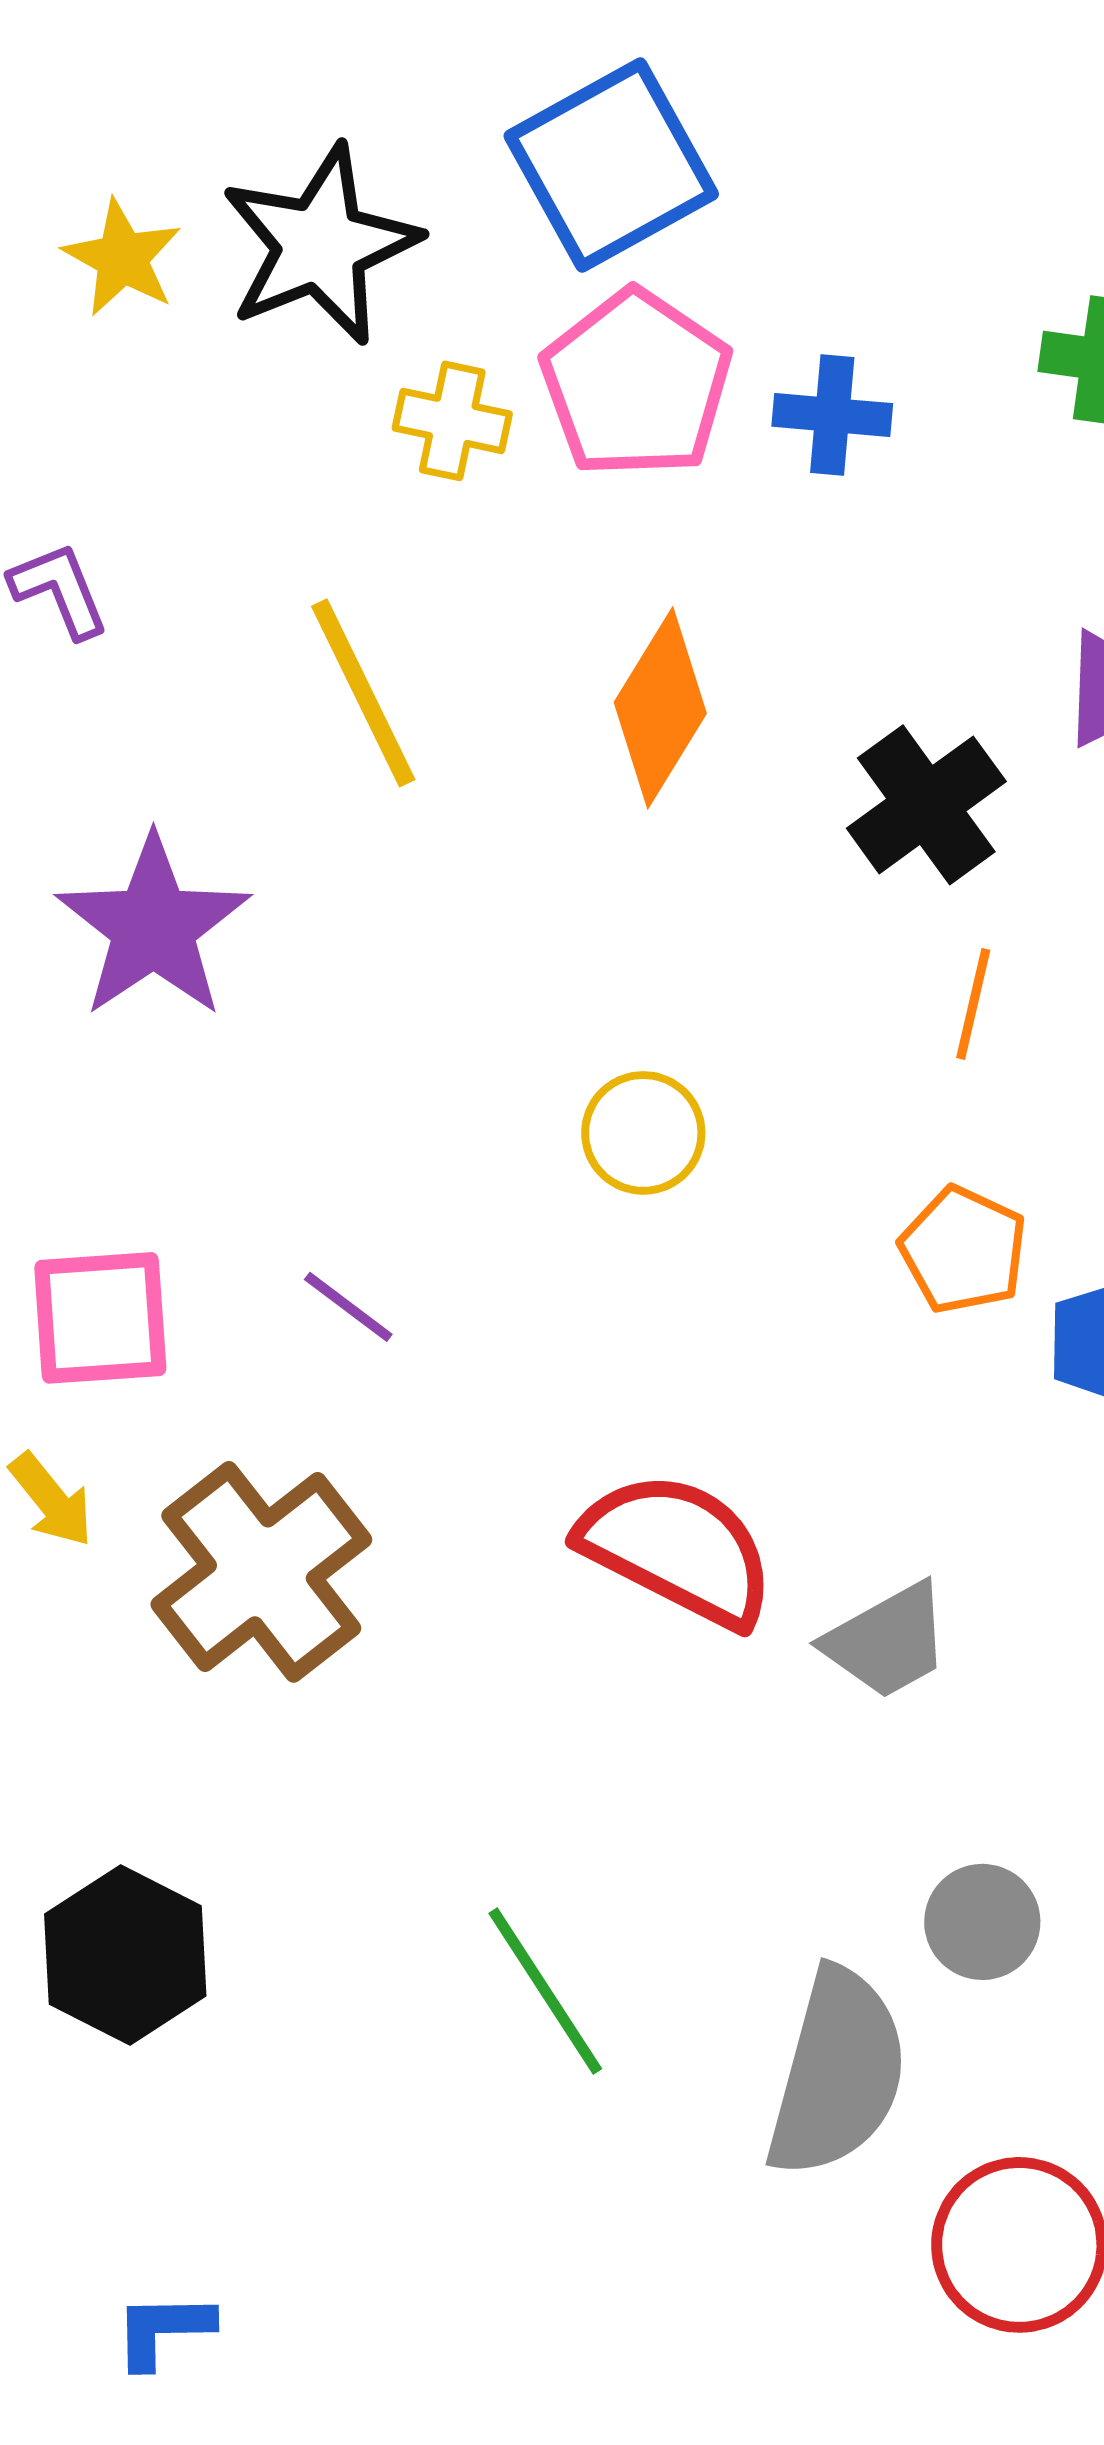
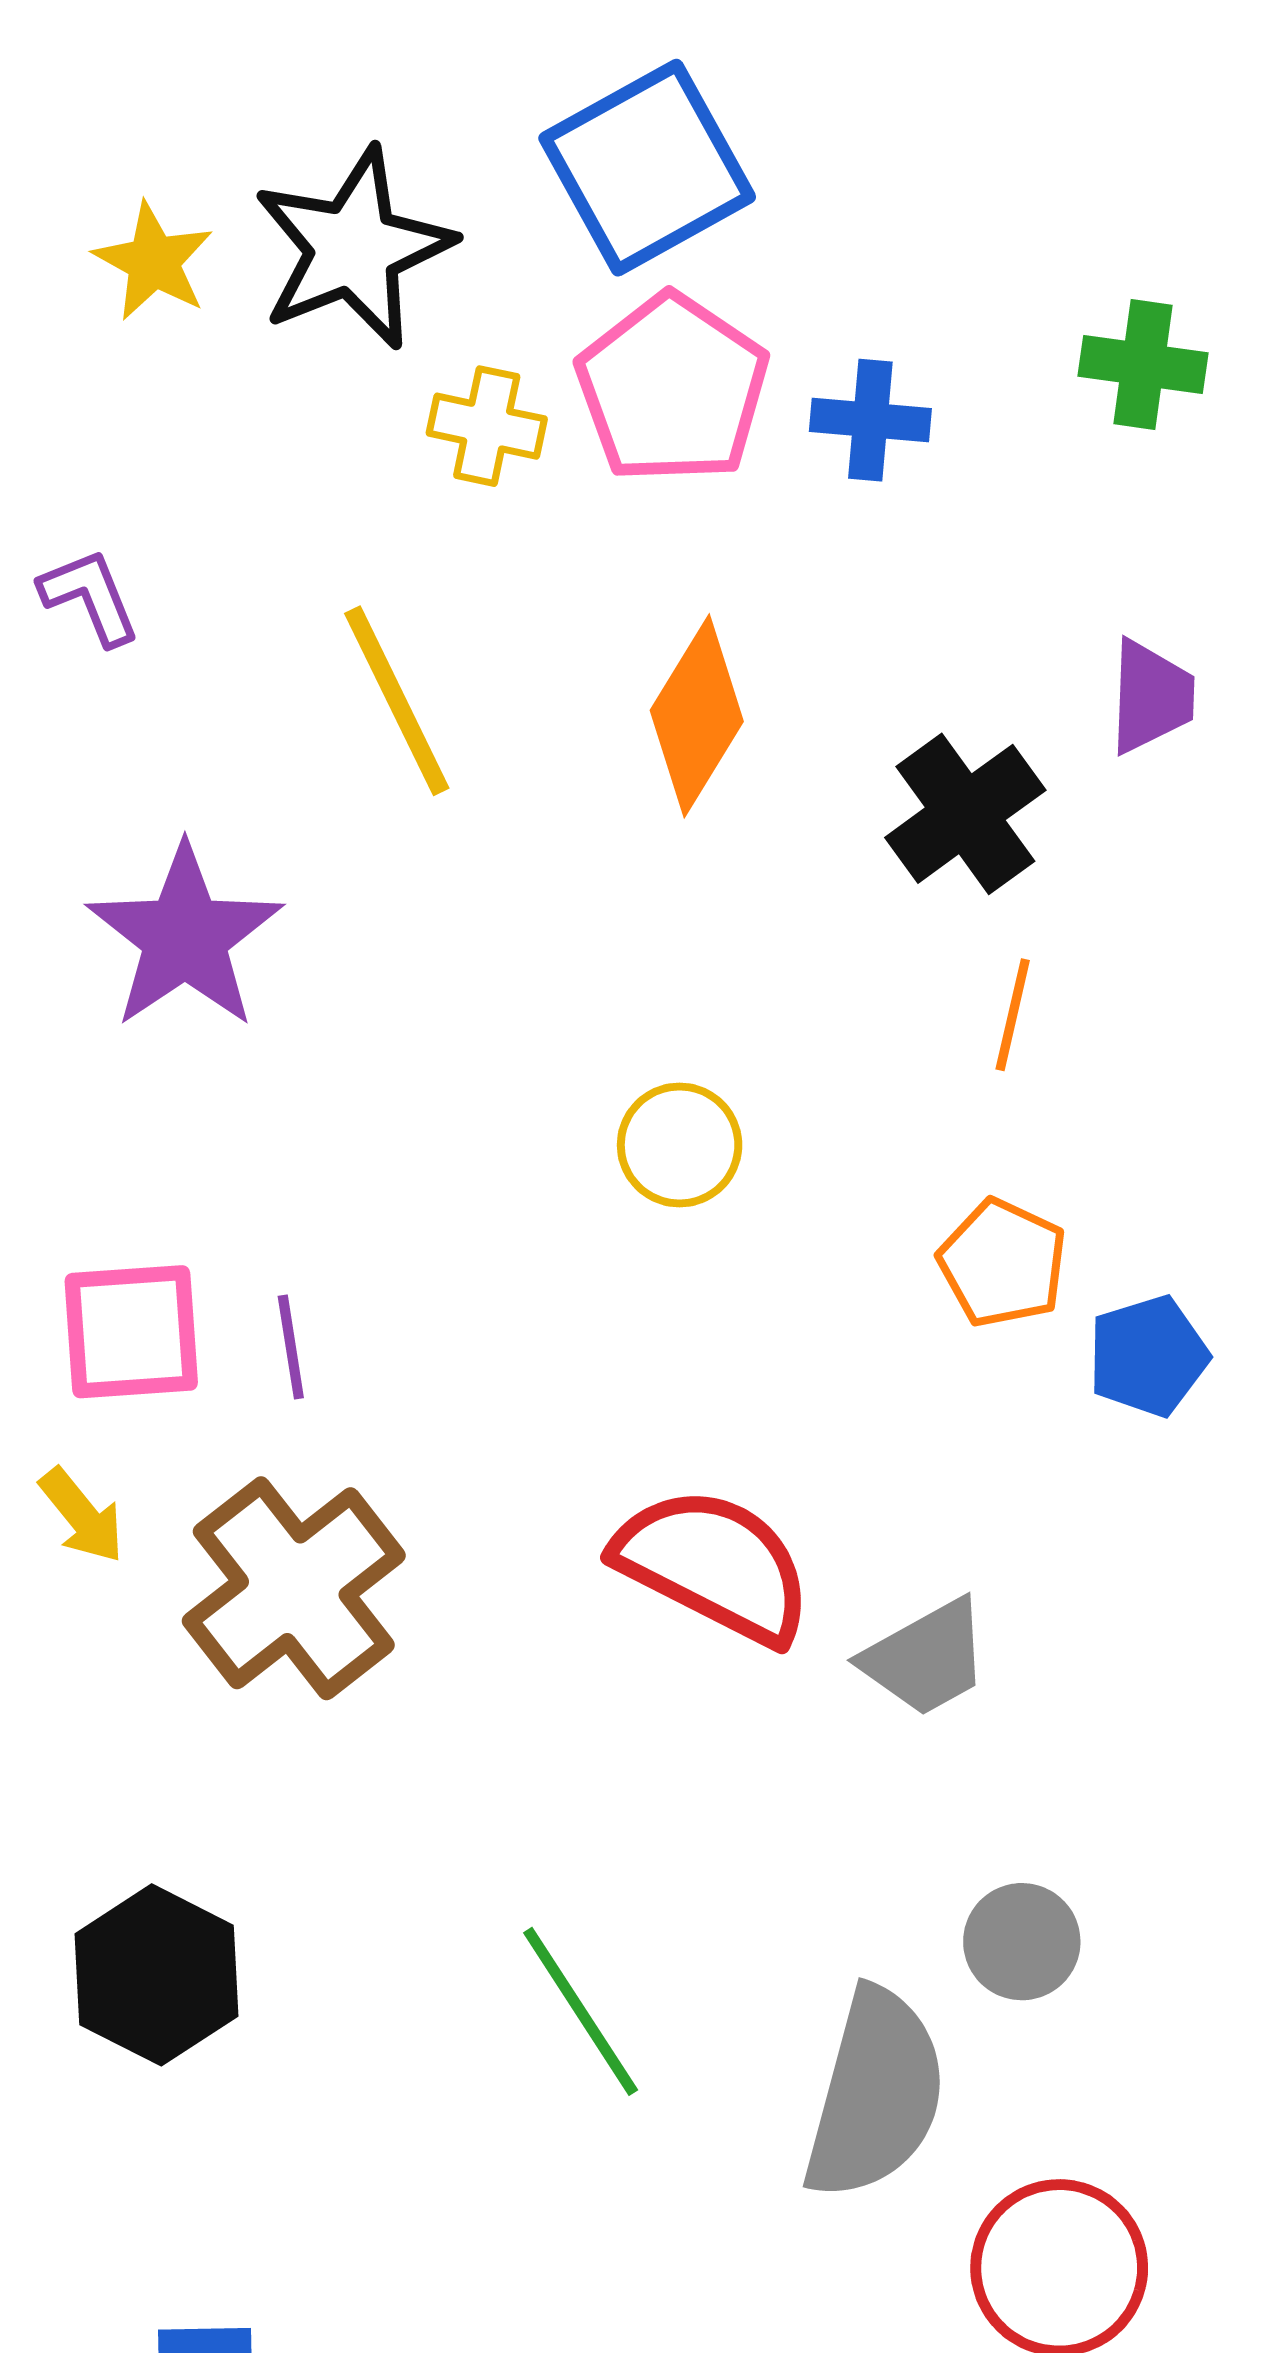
purple line: (348, 1307) -> (291, 1347), moved, turned 44

